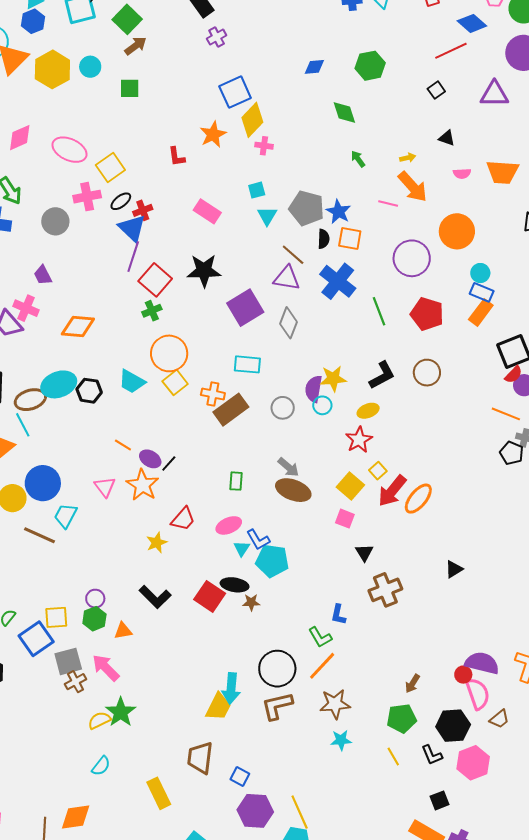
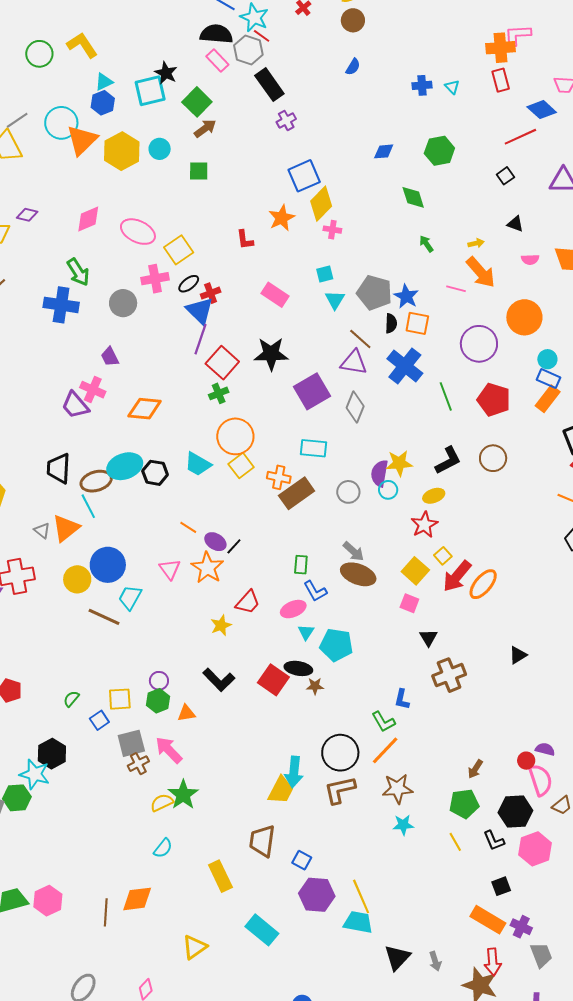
blue L-shape: (258, 540) -> (315, 591), moved
blue square: (36, 639) -> (99, 720), size x0.6
purple semicircle: (482, 663) -> (545, 749), size x0.6

